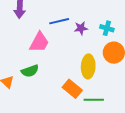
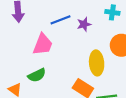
cyan cross: (107, 28) -> (112, 12), moved

